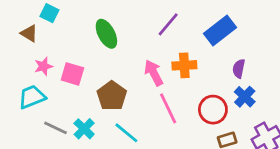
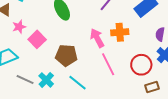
pink star: (43, 66) -> (19, 27), moved
pink square: (72, 74) -> (37, 39), turned 30
brown pentagon: (112, 96) -> (66, 55), turned -30

